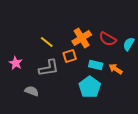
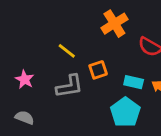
orange cross: (82, 38) -> (114, 24), moved
gray semicircle: (32, 91) -> (25, 118), moved

